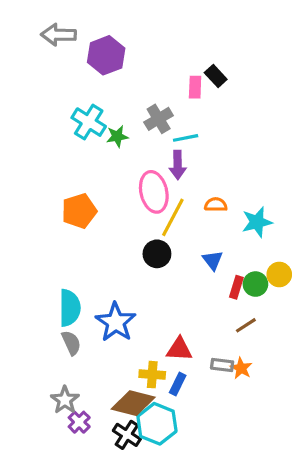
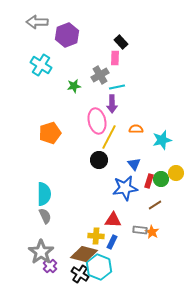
black rectangle: (216, 76) -> (121, 42), moved
pink rectangle: (195, 87) -> (115, 58), moved
cyan cross: (89, 122) -> (41, 65), moved
blue star: (116, 322) -> (125, 188), moved, turned 30
gray star: (65, 400) -> (41, 252), size x1.4

